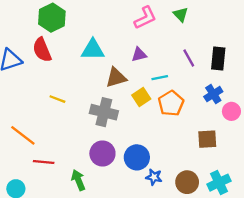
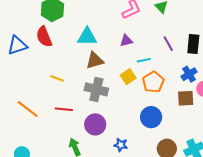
brown triangle: (116, 78) -> (95, 60), moved
brown square: (207, 139) -> (186, 98), moved
blue circle: (137, 157) -> (151, 117), moved
red line: (44, 162) -> (64, 109), moved
blue star: (154, 177) -> (121, 145), moved

